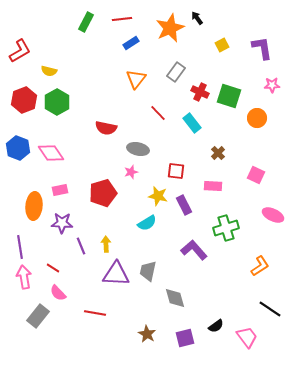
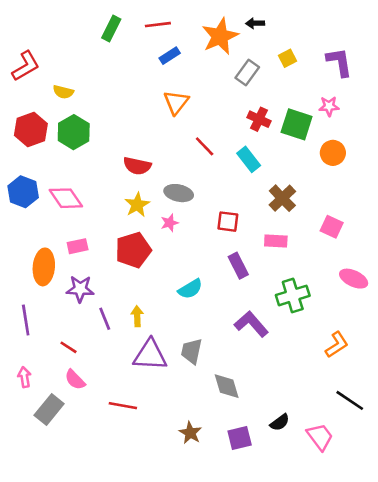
black arrow: (197, 18) -> (255, 23), turned -56
gray rectangle: (176, 72) -> (247, 73), moved
pink star: (272, 85) -> (329, 106), moved
brown cross: (218, 153) -> (282, 198), size x1.5
yellow star: (158, 196) -> (137, 205), moved, turned 30
pink arrow: (24, 277) -> (24, 377), moved, size x0.7

